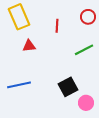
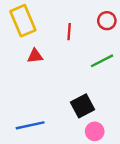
blue line: (19, 85) -> (30, 125), moved
pink circle: (86, 103) -> (95, 131), moved

